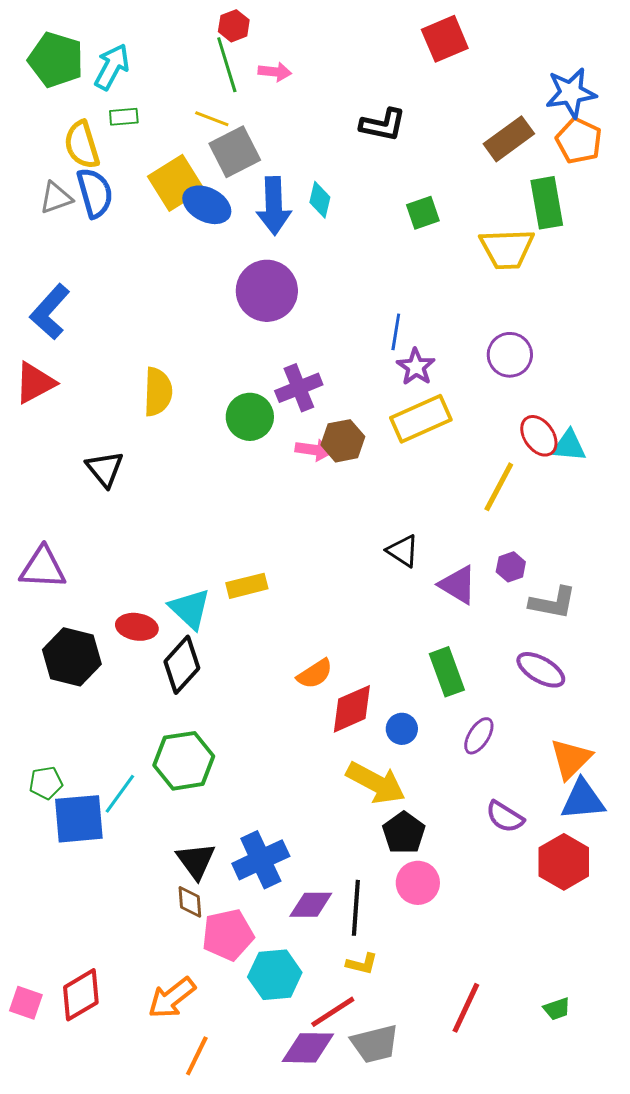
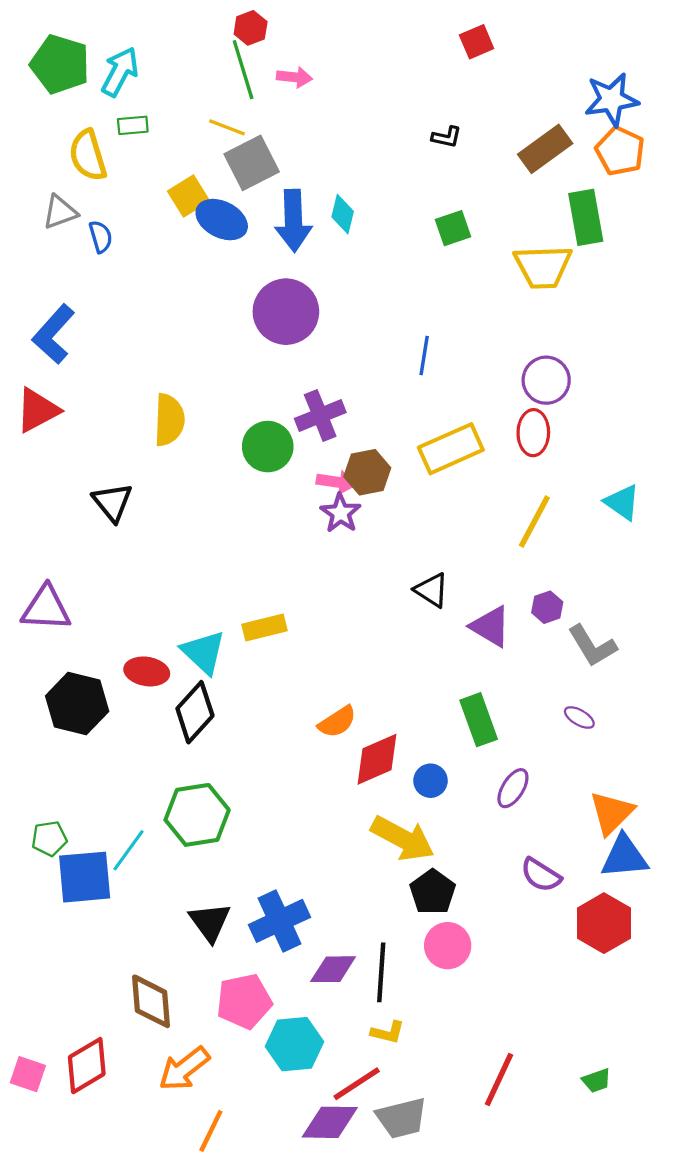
red square: (445, 39) -> (477, 42), size x0.7
black L-shape: (383, 125) -> (447, 137), moved, size x0.6
yellow square: (176, 183) -> (188, 196), size x0.7
blue semicircle: (95, 193) -> (101, 237), moved, size x0.6
purple star: (416, 367) -> (341, 513), moved
red ellipse: (539, 436) -> (533, 433), moved, turned 36
cyan triangle: (569, 446) -> (622, 502), moved, turned 30
gray L-shape: (553, 603) -> (592, 646), turned 48
purple ellipse: (541, 670) -> (579, 718), size x0.6
brown diamond: (190, 902) -> (151, 1001), moved, size x1.6

